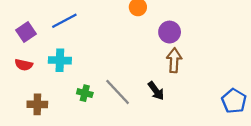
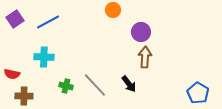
purple square: (26, 32) -> (15, 19), moved
red semicircle: (24, 65) -> (12, 74), moved

